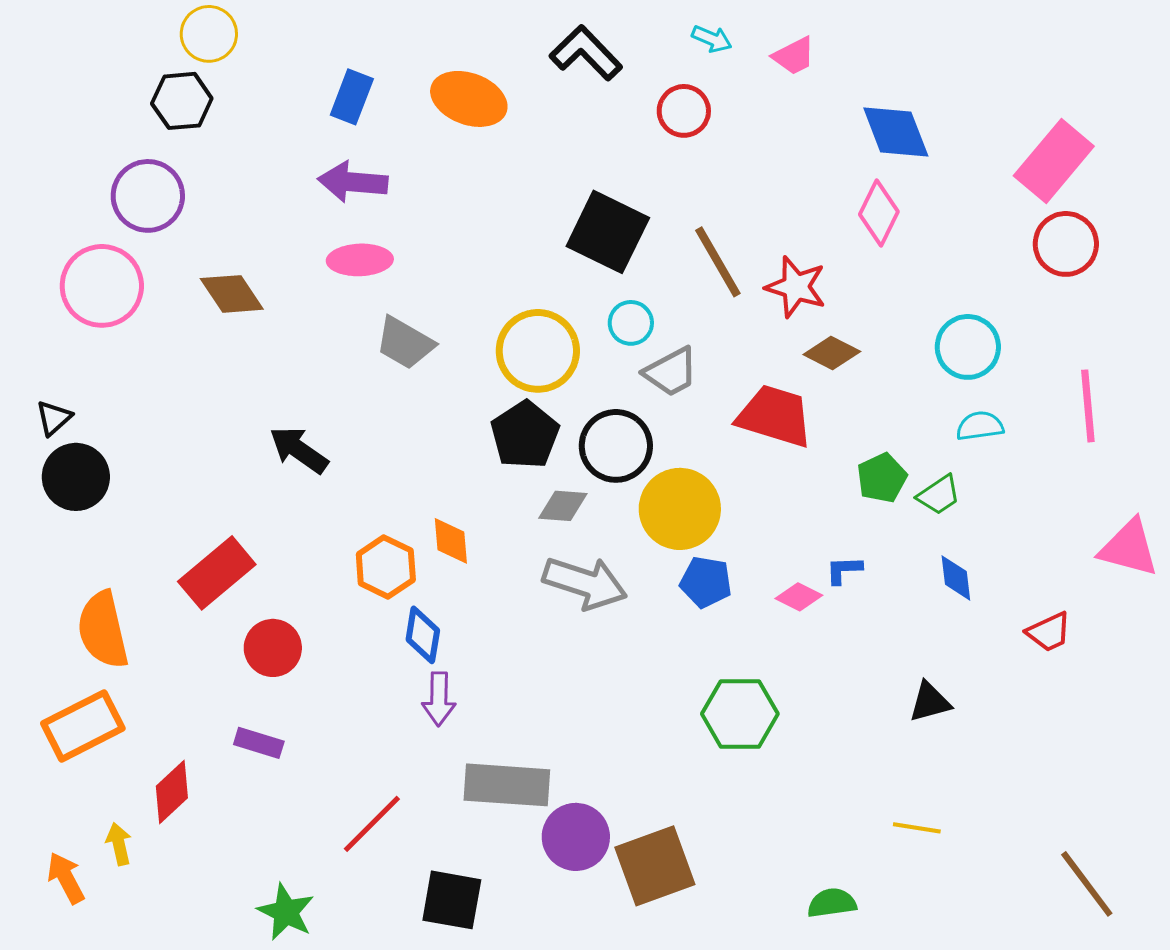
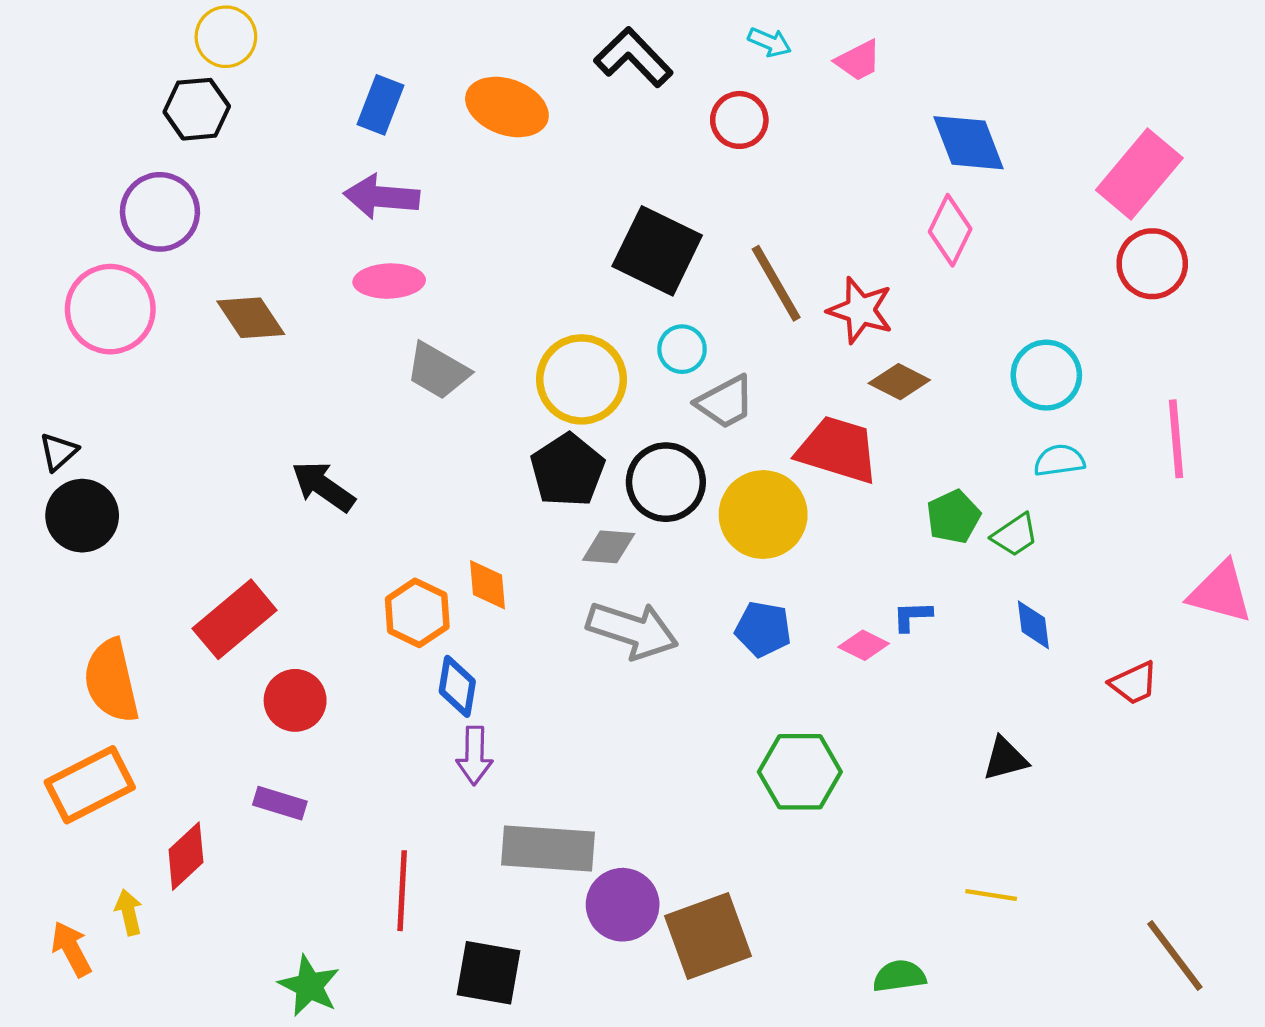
yellow circle: (680, 509) -> (763, 515), moved
red line: (372, 824) -> (402, 891), turned -42

